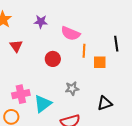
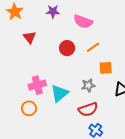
orange line: (84, 51) -> (93, 47), moved, turned 56
orange square: (100, 62) -> (106, 68), moved
gray star: (72, 88) -> (88, 85), moved

